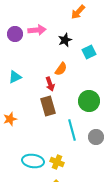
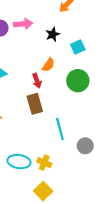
green circle: (89, 101) -> (78, 81), moved
gray circle: (96, 137) -> (85, 146), moved

